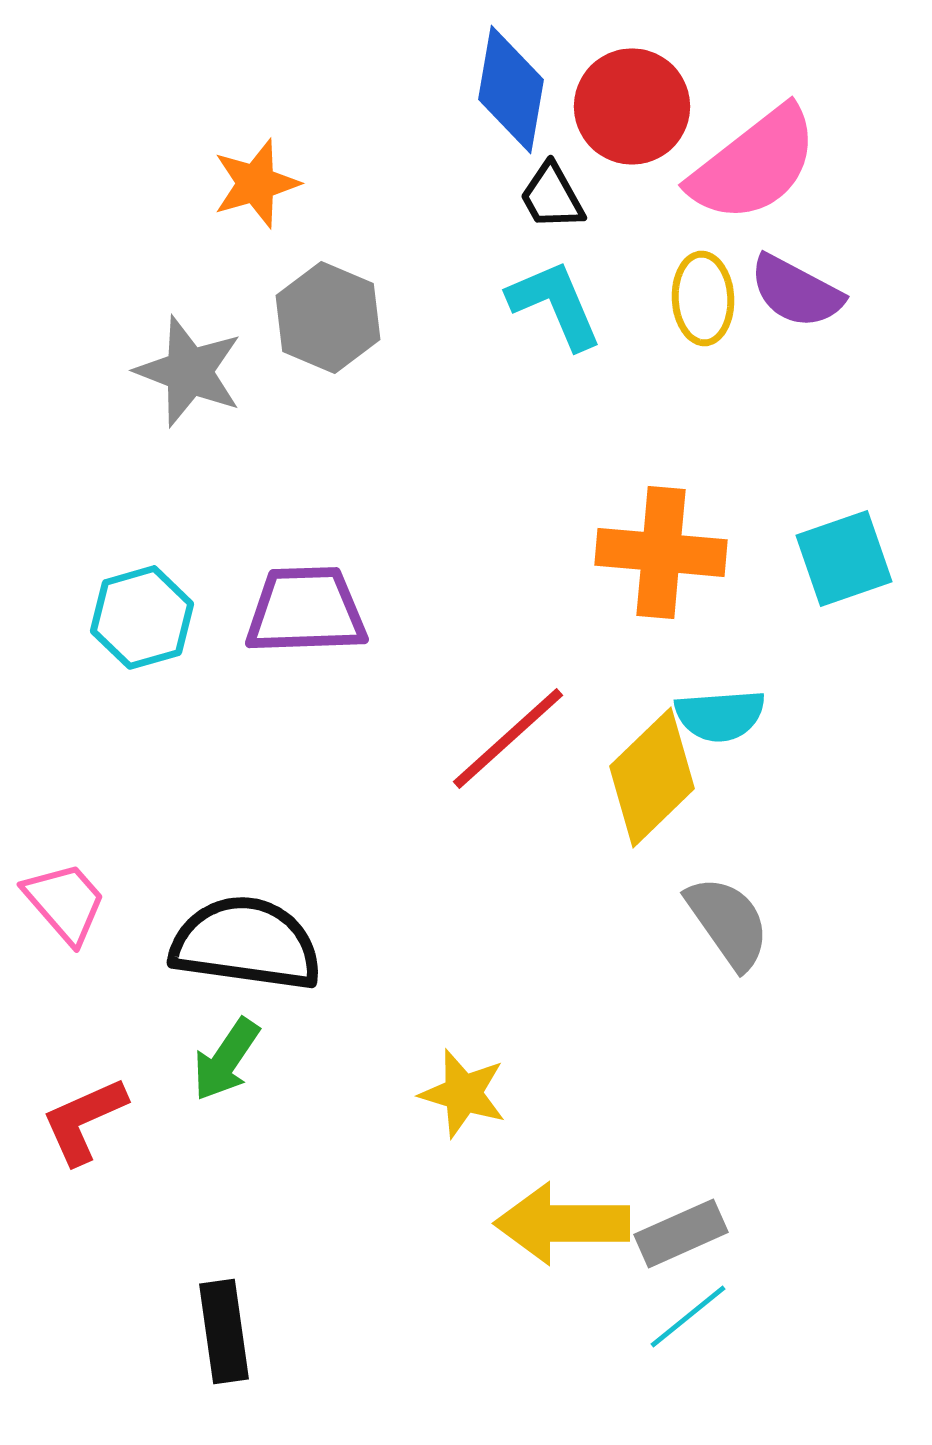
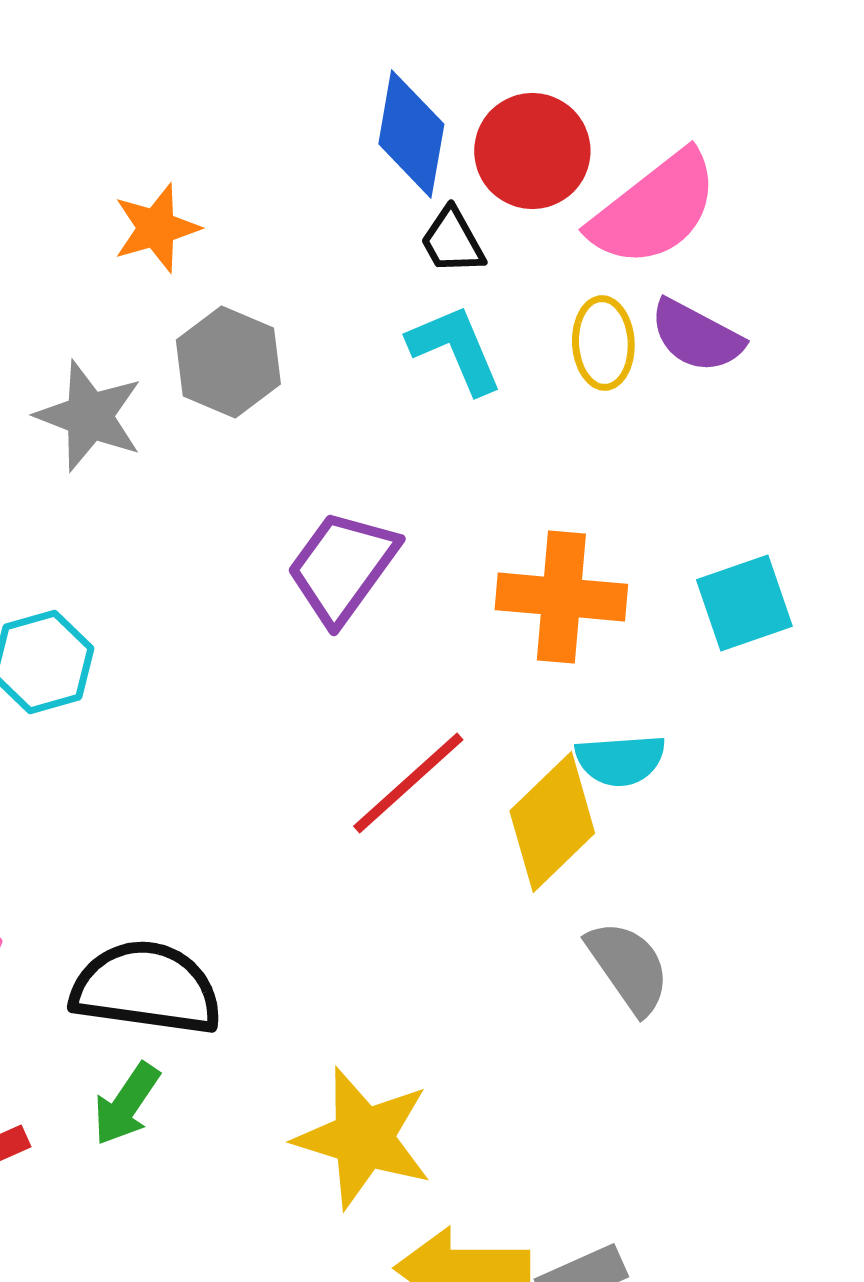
purple trapezoid: (306, 610) -> (342, 567), moved, turned -52
yellow star: (463, 1093) -> (363, 1138), size x1.6

